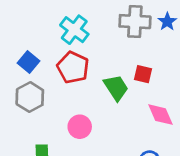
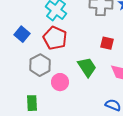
green trapezoid: (116, 88) -> (87, 67), moved
gray hexagon: (30, 97) -> (40, 65), moved

